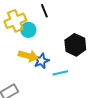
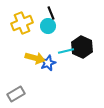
cyan circle: (28, 30) -> (48, 26), moved
cyan line: (60, 73) -> (66, 51), moved

